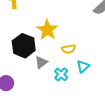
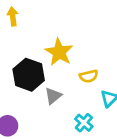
cyan cross: (61, 74) -> (84, 123), moved

